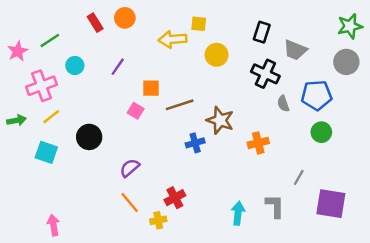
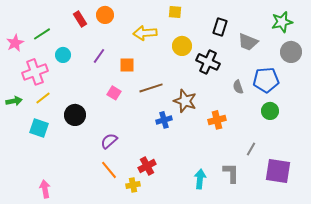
yellow square: (199, 24) -> (175, 12), moved
green star: (350, 26) -> (282, 22), moved
black cross: (265, 74) -> (208, 62), moved
orange square: (151, 88) -> (127, 65), moved

